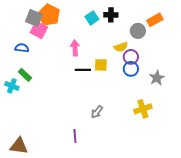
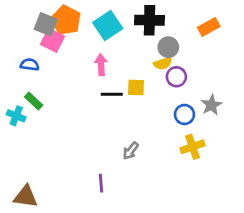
black cross: (111, 15) -> (149, 20), size x1.5
cyan square: (92, 18) -> (108, 26), moved, size x1.5
gray circle: (138, 31) -> (168, 47), moved
blue circle: (131, 69) -> (184, 114), moved

